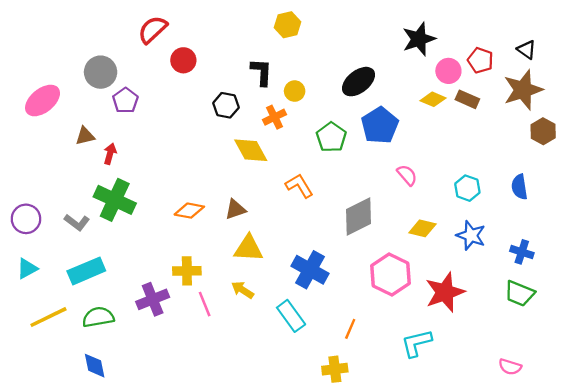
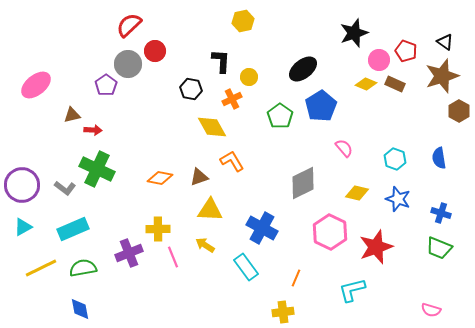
gray circle: (101, 72) -> (128, 64), moved
red arrow: (110, 154) -> (93, 130), turned 78
orange L-shape: (299, 186) -> (232, 161), moved
purple circle: (26, 219) -> (22, 185), size x1.4

